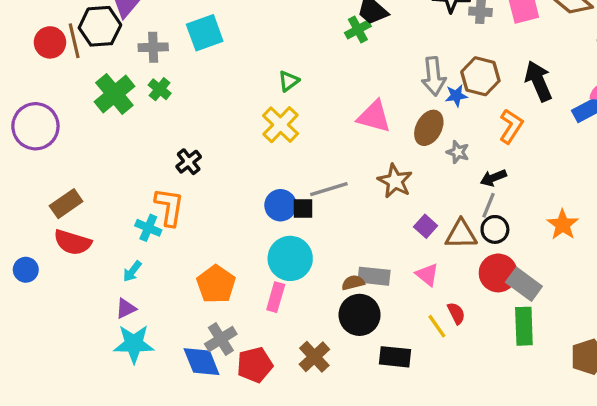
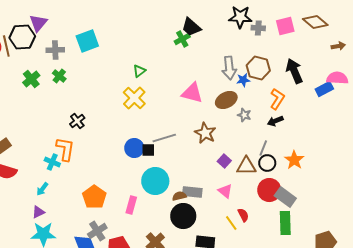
green cross: (114, 94) -> (31, 79), size x0.7
brown ellipse: (429, 128) -> (226, 100), turned 35
black arrow: (493, 178) -> (275, 121), moved
orange star: (563, 225) -> (294, 160), moved
cyan circle: (290, 258) -> (155, 181), moved

